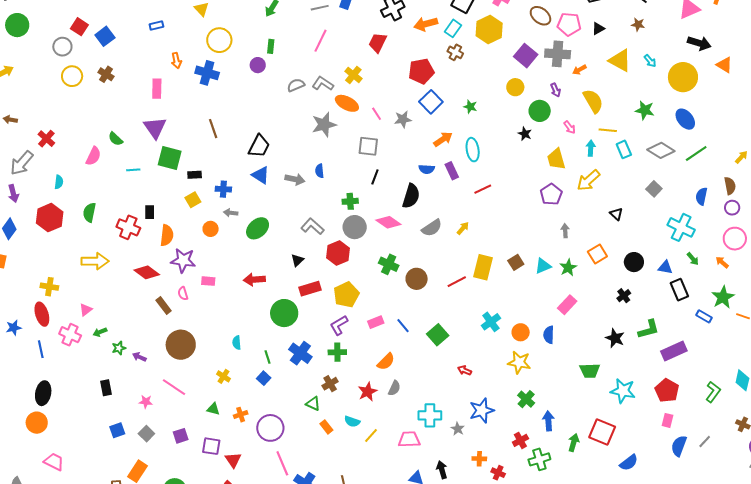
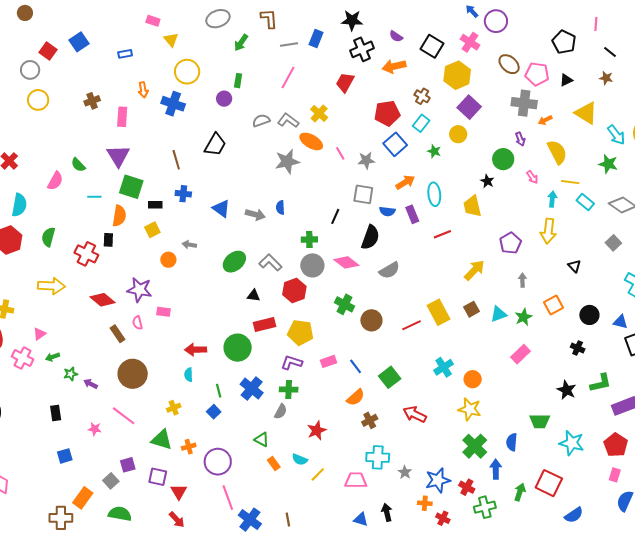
cyan rectangle: (453, 28) -> (421, 123), moved
blue square: (105, 36) -> (79, 42), moved
purple square: (526, 56) -> (469, 107), moved
cyan arrow: (650, 61) -> (616, 135), moved, size x1.5
brown cross: (106, 74) -> (92, 101), moved, turned 35
yellow circle: (515, 87) -> (458, 134), moved
black trapezoid: (259, 146) -> (215, 145), moved
gray square: (368, 146) -> (363, 194), moved
cyan rectangle: (624, 149) -> (585, 202), turned -30
yellow trapezoid: (556, 159) -> (472, 206), moved
yellow arrow: (588, 180) -> (548, 231), turned -45
cyan semicircle: (59, 182) -> (19, 205), size x1.6
blue cross: (223, 189) -> (183, 194), moved
green ellipse: (258, 228) -> (234, 262), moved
yellow arrow: (463, 228) -> (474, 270), moved, size x1.6
orange semicircle: (167, 235) -> (119, 216), moved
black triangle: (297, 260) -> (253, 296), turned 48
yellow rectangle: (483, 267) -> (438, 312), turned -45
red arrow: (254, 280) -> (196, 350), moved
yellow pentagon: (346, 295) -> (301, 332), turned 30
black cross: (624, 296) -> (578, 348), turned -32
purple L-shape: (339, 325) -> (292, 362), turned 45
blue semicircle: (549, 335) -> (512, 442), moved
orange semicircle: (386, 362) -> (356, 397), moved
red arrow: (465, 370) -> (415, 414), size x1.6
yellow cross: (224, 376) -> (174, 408), turned 32
brown cross: (330, 384) -> (370, 420), moved
gray semicircle: (394, 388) -> (281, 412), moved
green cross: (526, 399) -> (475, 446), size x1.4
green triangle: (213, 409) -> (162, 440), size x1.6
blue star: (482, 410) -> (438, 480), moved
gray square: (146, 434) -> (111, 481), moved
red cross: (520, 440) -> (467, 487), turned -35

